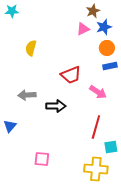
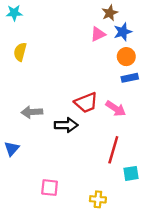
yellow semicircle: (31, 48) -> (20, 52), moved
red trapezoid: (71, 75) -> (86, 103), moved
yellow cross: (96, 169) -> (98, 199), moved, size x0.6

